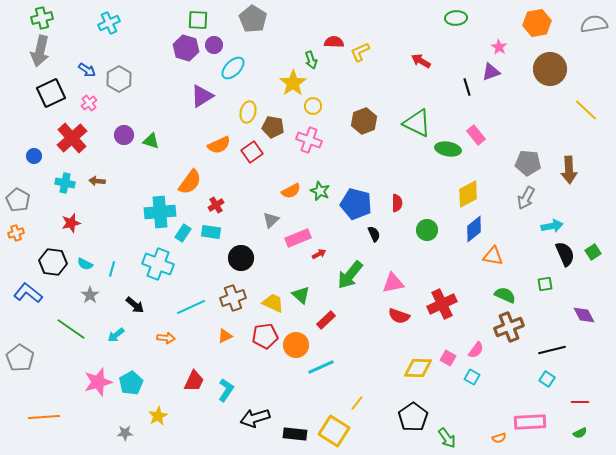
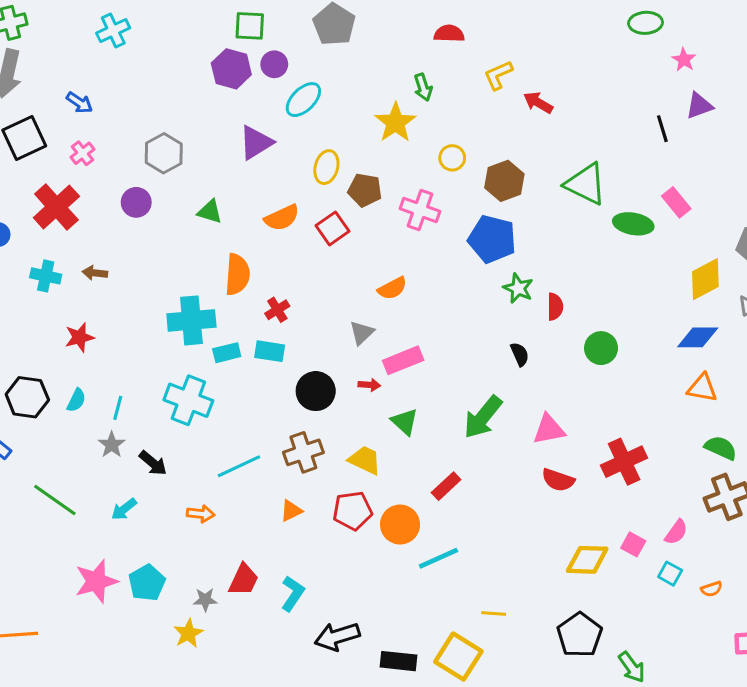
red semicircle: (334, 42) -> (449, 34), moved
pink star: (499, 47) -> (684, 60), moved
red arrow: (421, 61) -> (538, 103), moved
gray hexagon: (119, 79) -> (164, 153), moved
yellow circle: (313, 106) -> (452, 158), moved
green triangle: (151, 141) -> (210, 212), moved
orange semicircle: (190, 182) -> (237, 274), turned -32
green star: (320, 191) -> (518, 288), moved
yellow diamond: (468, 194) -> (705, 279), moved
blue pentagon: (356, 204) -> (492, 239), moved
red star: (71, 223) -> (79, 337), moved
blue diamond: (474, 229) -> (698, 337), moved, turned 40
cyan rectangle: (183, 233) -> (227, 353), turned 42
red arrow: (319, 254) -> (369, 385), moved, turned 32
cyan semicircle: (85, 264) -> (76, 400), turned -91
gray star: (90, 295) -> (112, 445), moved
green triangle: (301, 295) -> (405, 422), moved
yellow line: (357, 403) -> (494, 613), turned 56
gray star: (125, 433) -> (205, 600), moved
orange semicircle: (499, 438) -> (711, 589), moved

